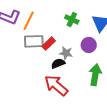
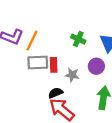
red rectangle: (49, 44) -> (54, 65), turned -48
black semicircle: (58, 63) -> (56, 93), moved

